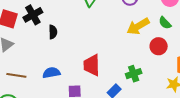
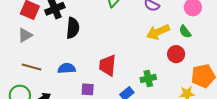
black semicircle: (53, 32) -> (73, 28), size x1.5

